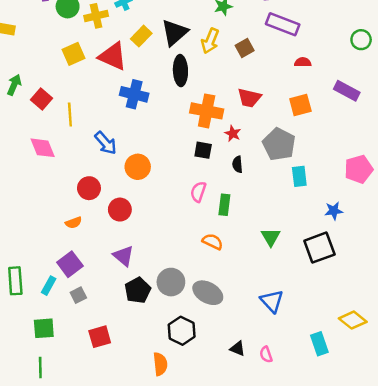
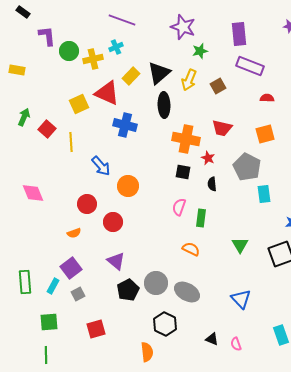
yellow square: (74, 54) -> (79, 104), moved
pink diamond: (43, 148) -> (33, 193), moved

